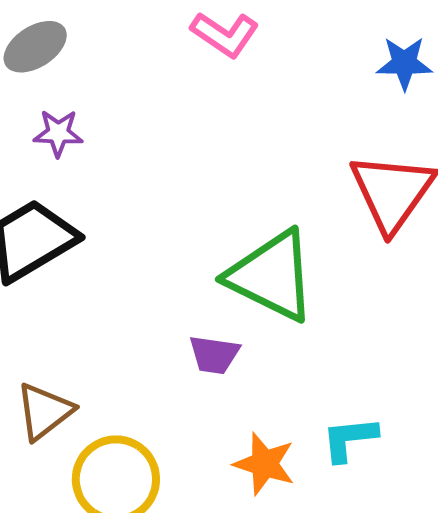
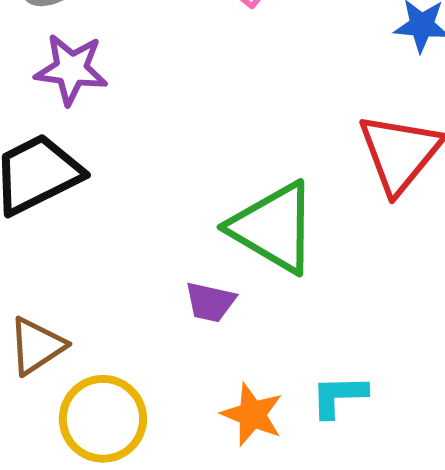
purple star: (58, 133) -> (71, 69), size x1.5

